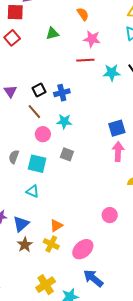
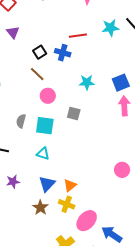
red line: (85, 60) -> (78, 36), moved
purple triangle: (10, 91) -> (13, 32), moved
blue cross: (62, 93) -> (63, 53), turned 35
cyan star: (64, 121) -> (87, 82), moved
blue triangle: (21, 224) -> (47, 184), moved
pink ellipse: (83, 249) -> (87, 221), moved

